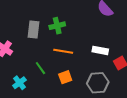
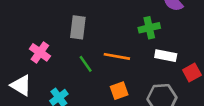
green cross: (57, 26) -> (149, 28), moved
green line: (40, 68) -> (86, 64), moved

